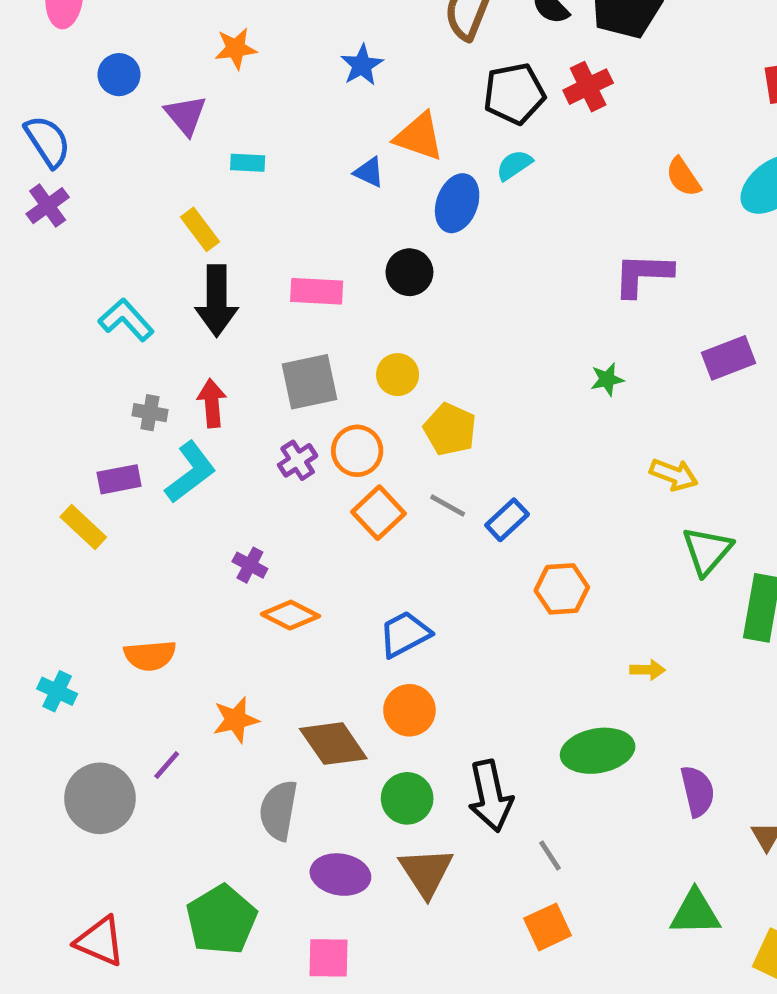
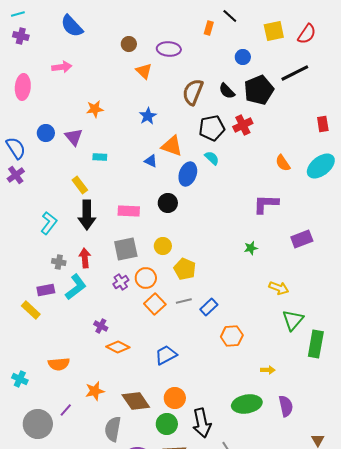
blue circle: (119, 75) -> (46, 133), moved
cyan semicircle: (514, 165) -> (212, 158), turned 77
cyan L-shape: (126, 320) -> (49, 223), turned 80
gray line: (448, 506) -> (184, 301), turned -42
orange circle: (409, 710) -> (175, 398), moved
purple semicircle: (698, 791) -> (286, 406), moved

